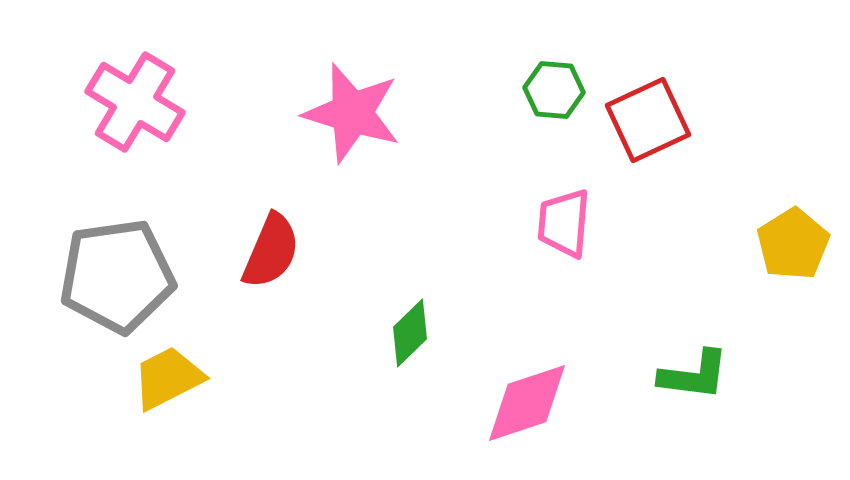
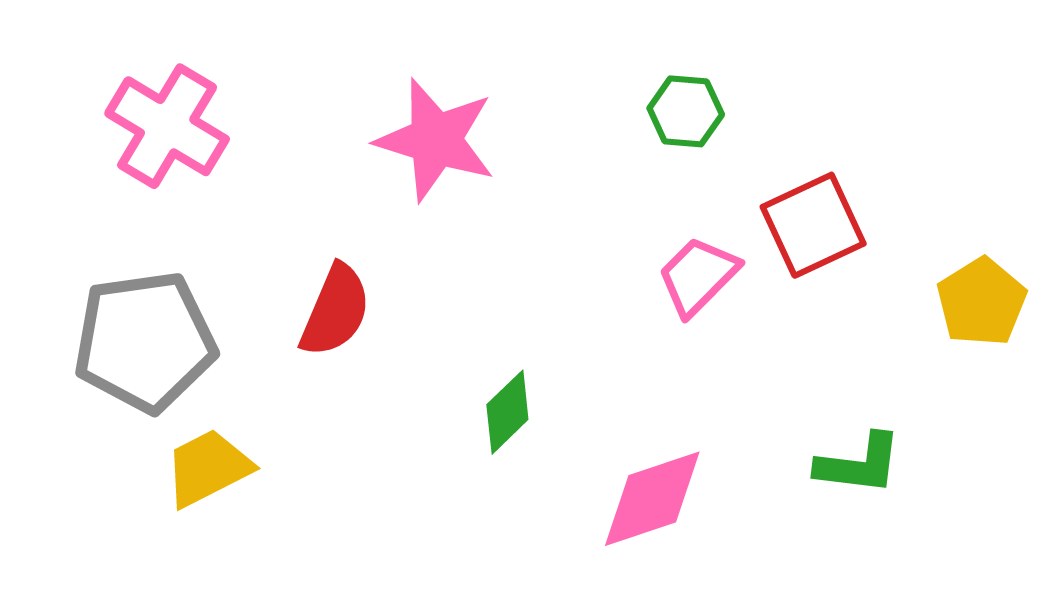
red square: (648, 120) -> (813, 225), moved
pink trapezoid: (564, 223) -> (698, 276), turned 40

